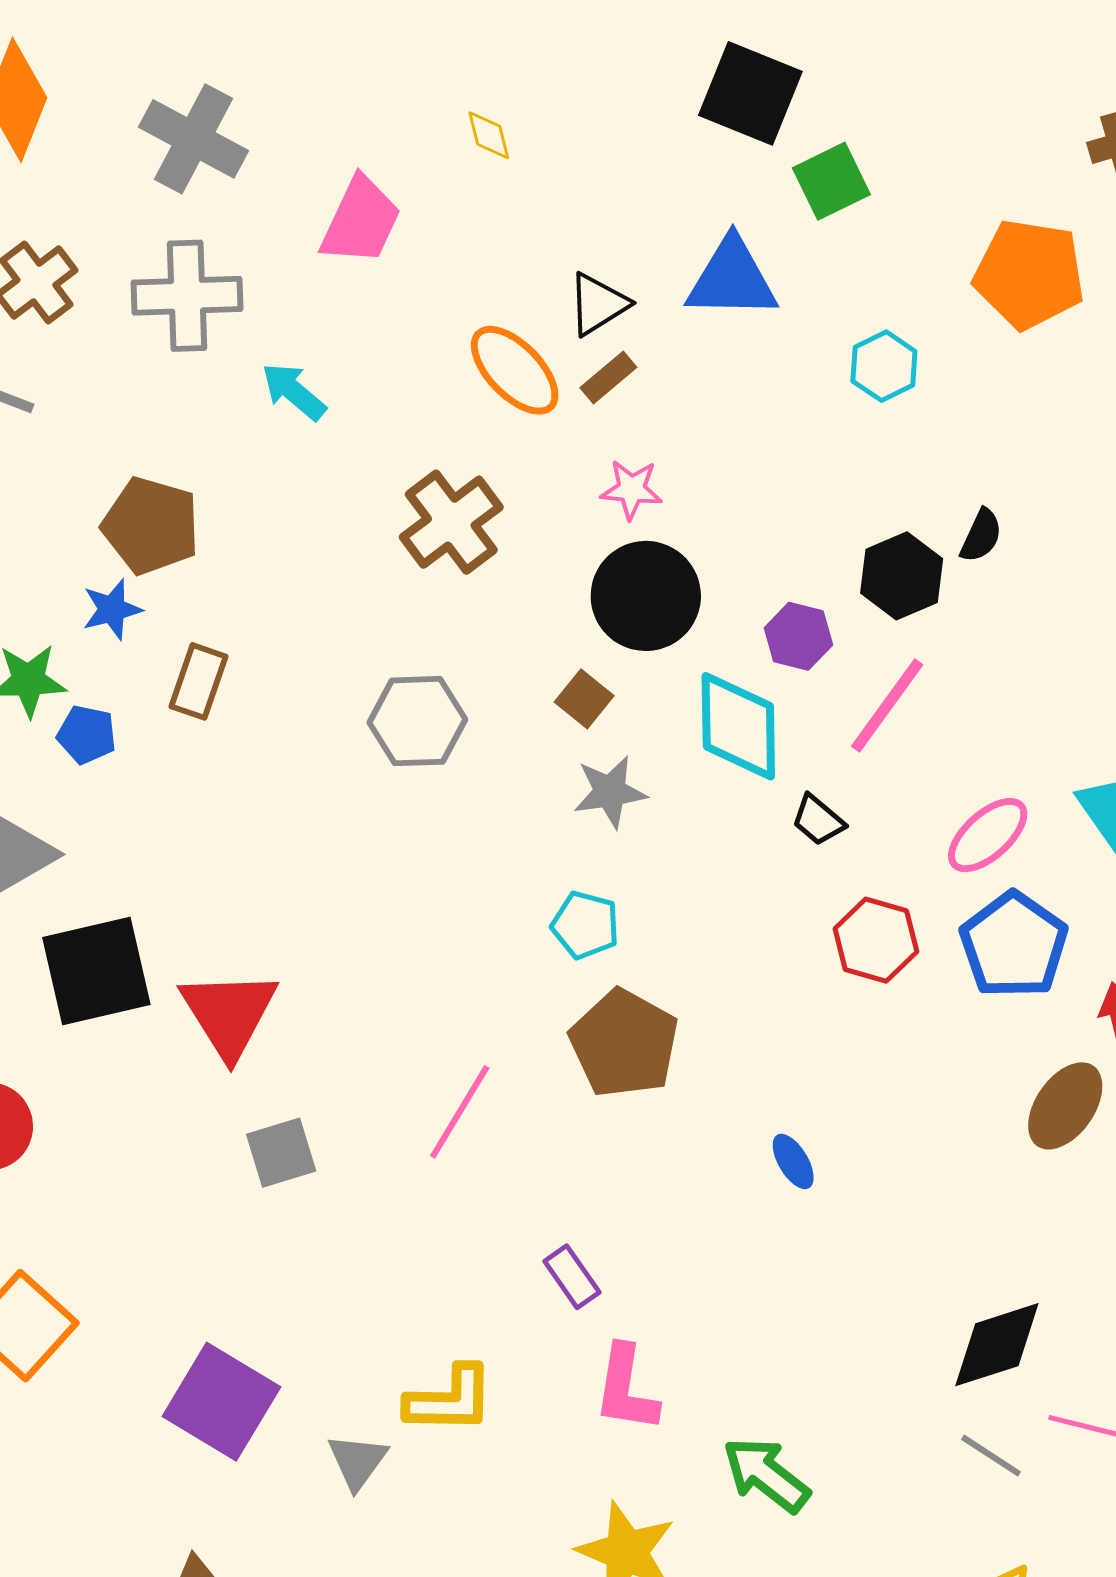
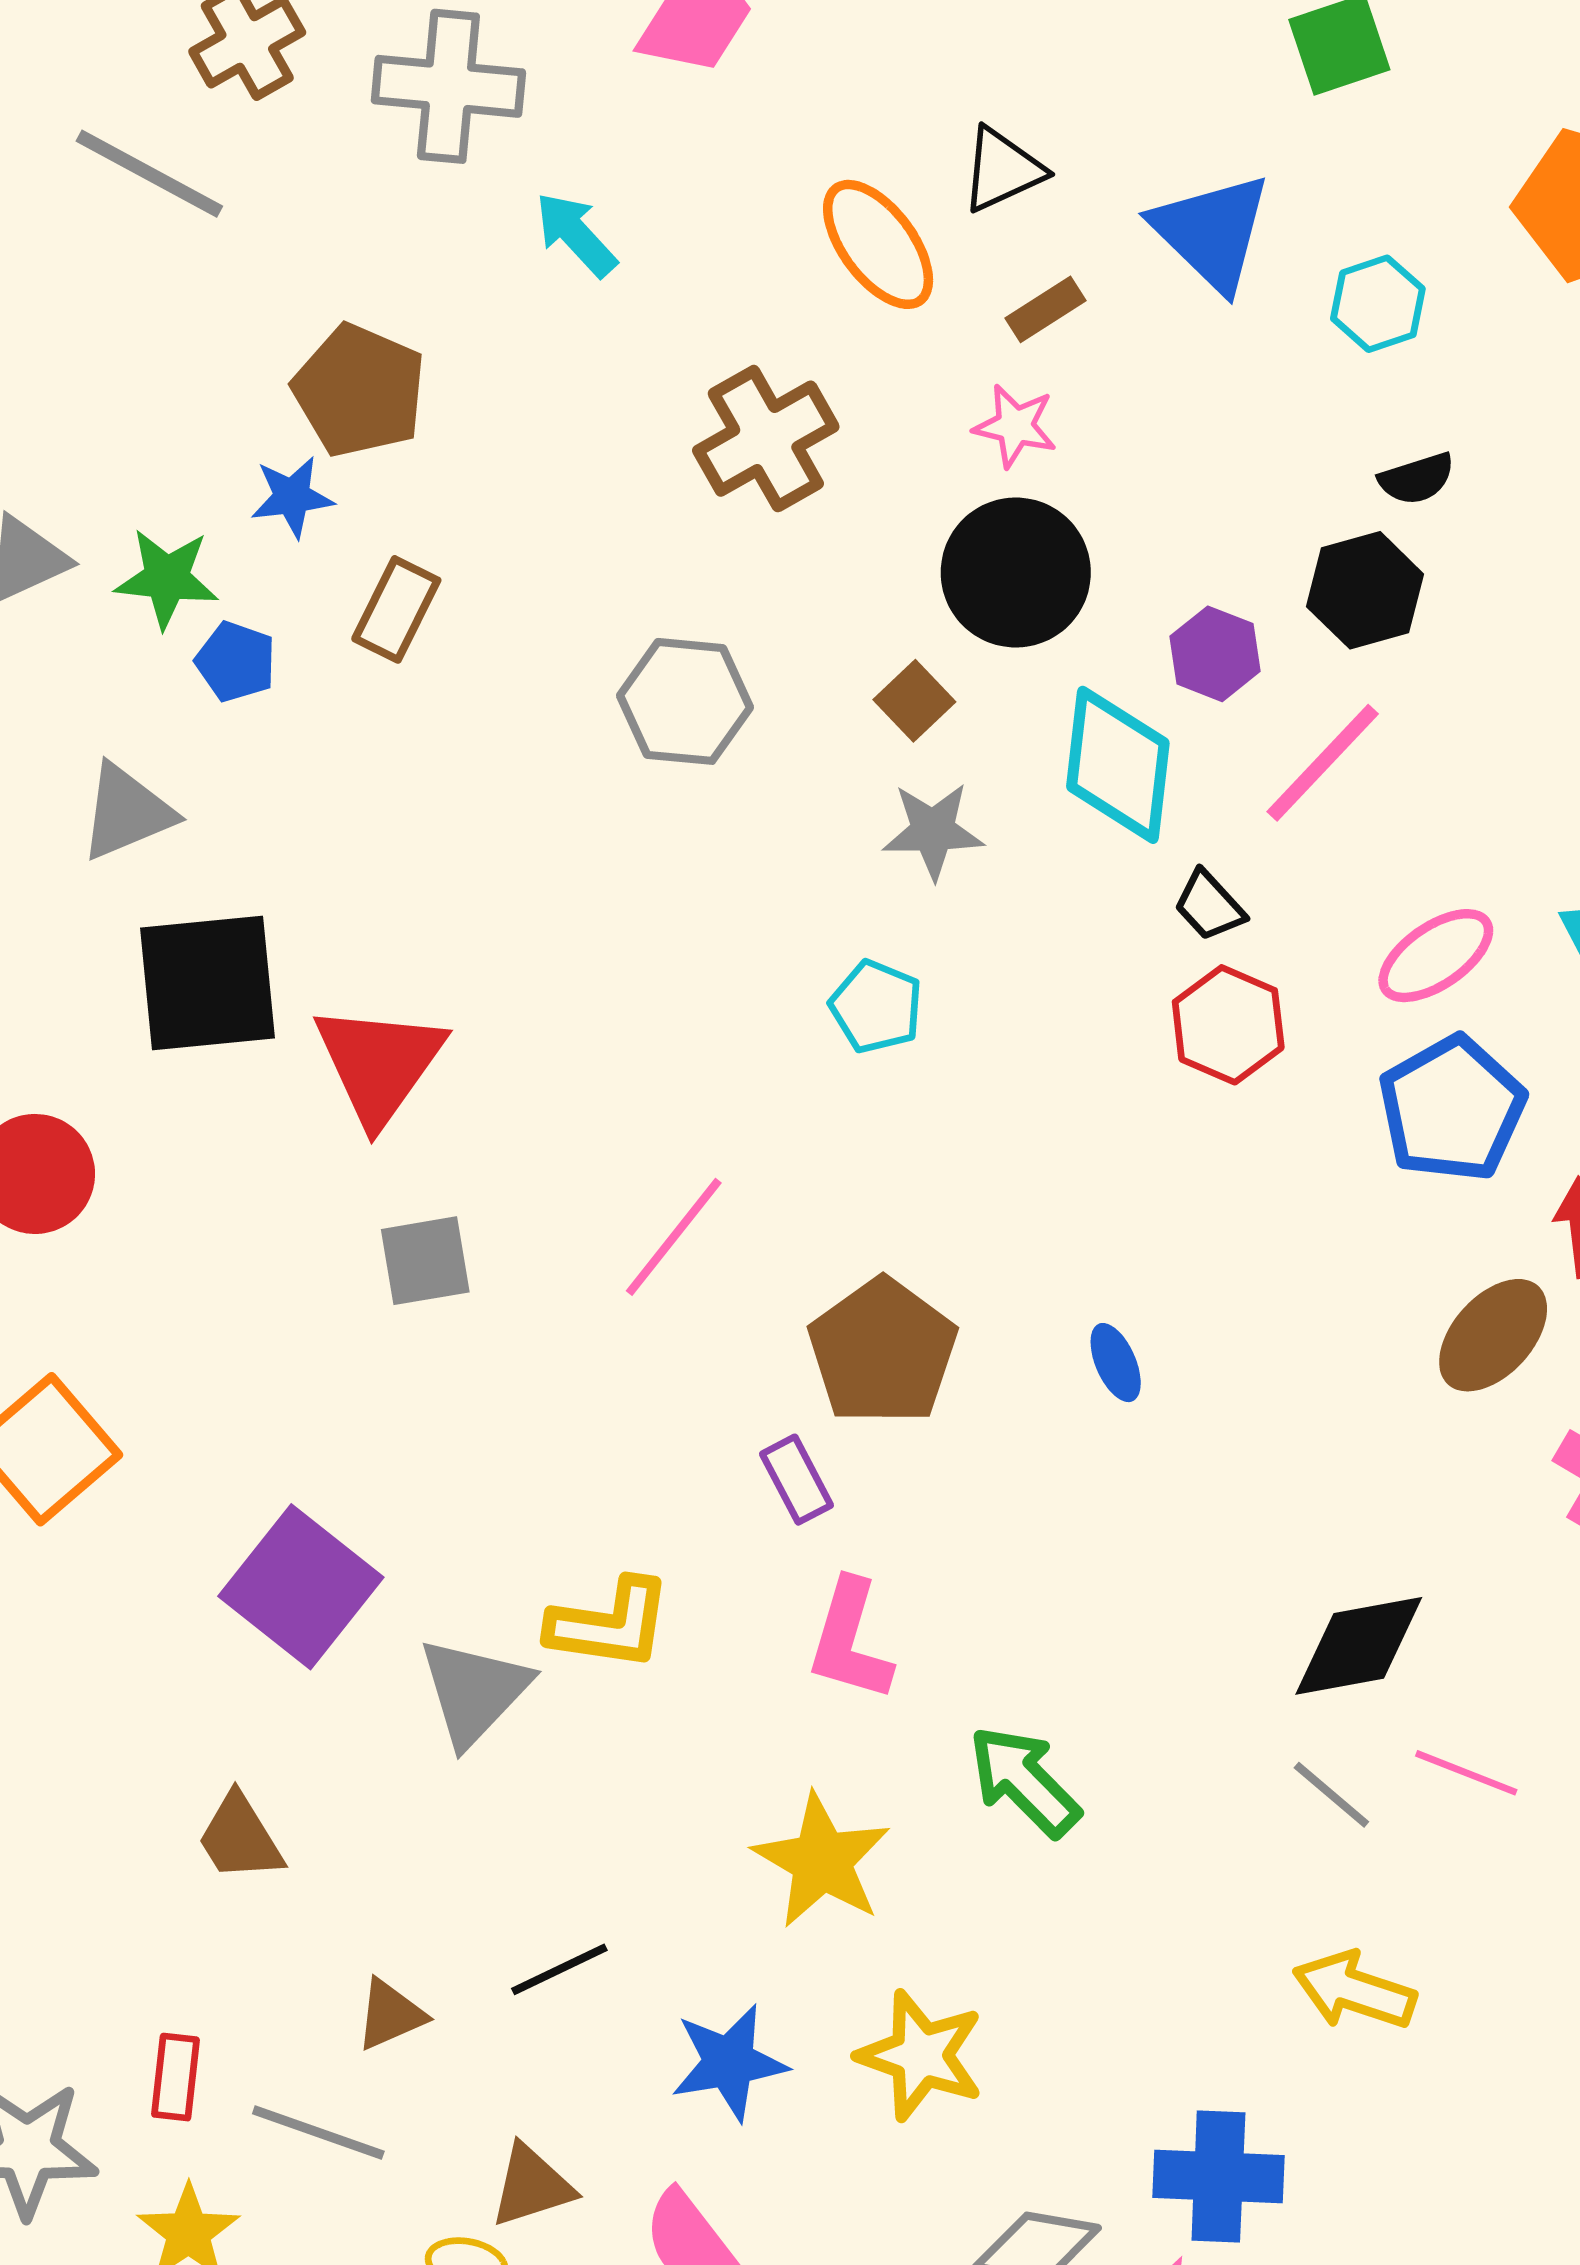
blue triangle: (732, 279) -> (1212, 232), moved, turned 36
brown rectangle: (608, 378) -> (1045, 309), moved
black semicircle: (981, 536) -> (1417, 479), moved, turned 40
red hexagon: (876, 940) -> (1228, 1025), moved
brown pentagon: (624, 1043) -> (883, 1352), moved
gray triangle: (357, 1461) -> (474, 1691), size x1.4

